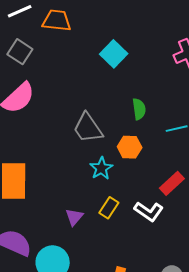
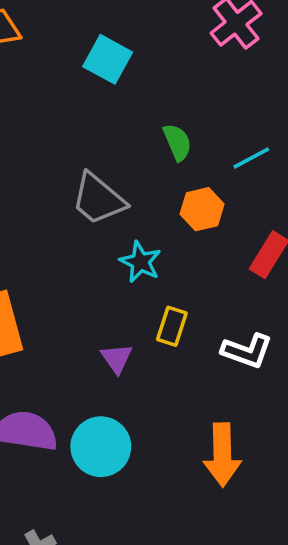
orange hexagon: (130, 147) -> (202, 209), moved
white L-shape: (149, 211) -> (247, 351), moved

